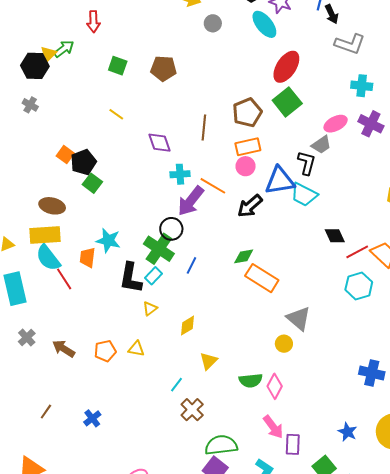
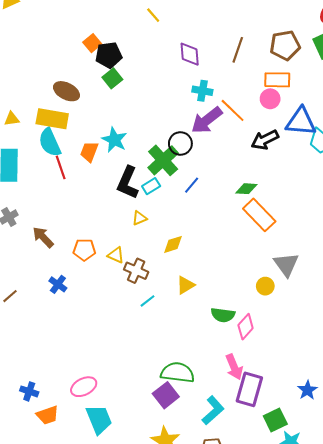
brown cross: (192, 410) -> (136, 271), moved, turned -35
blue cross: (92, 418) -> (58, 284), moved, turned -30
purple rectangle: (293, 444) -> (249, 389), size x1.5

